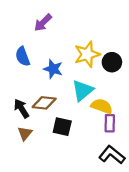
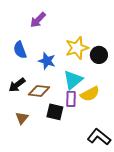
yellow semicircle: (102, 106) -> (90, 94), turned 132
black arrow: (21, 109) -> (17, 85), moved, turned -96
purple rectangle: (110, 123) -> (71, 99), moved

